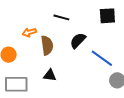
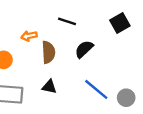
black square: (107, 16) -> (120, 23), turned -30
blue line: (102, 58) -> (96, 89), moved

